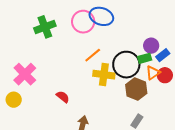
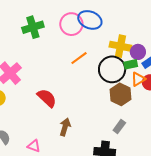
yellow cross: (104, 75) -> (120, 46), moved
red semicircle: (63, 97) -> (47, 98), size x1.5

